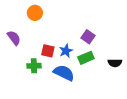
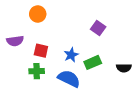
purple square: (88, 37) -> (98, 28), moved
purple semicircle: (14, 38) -> (15, 41), turned 119
red square: (48, 51) -> (41, 51), moved

